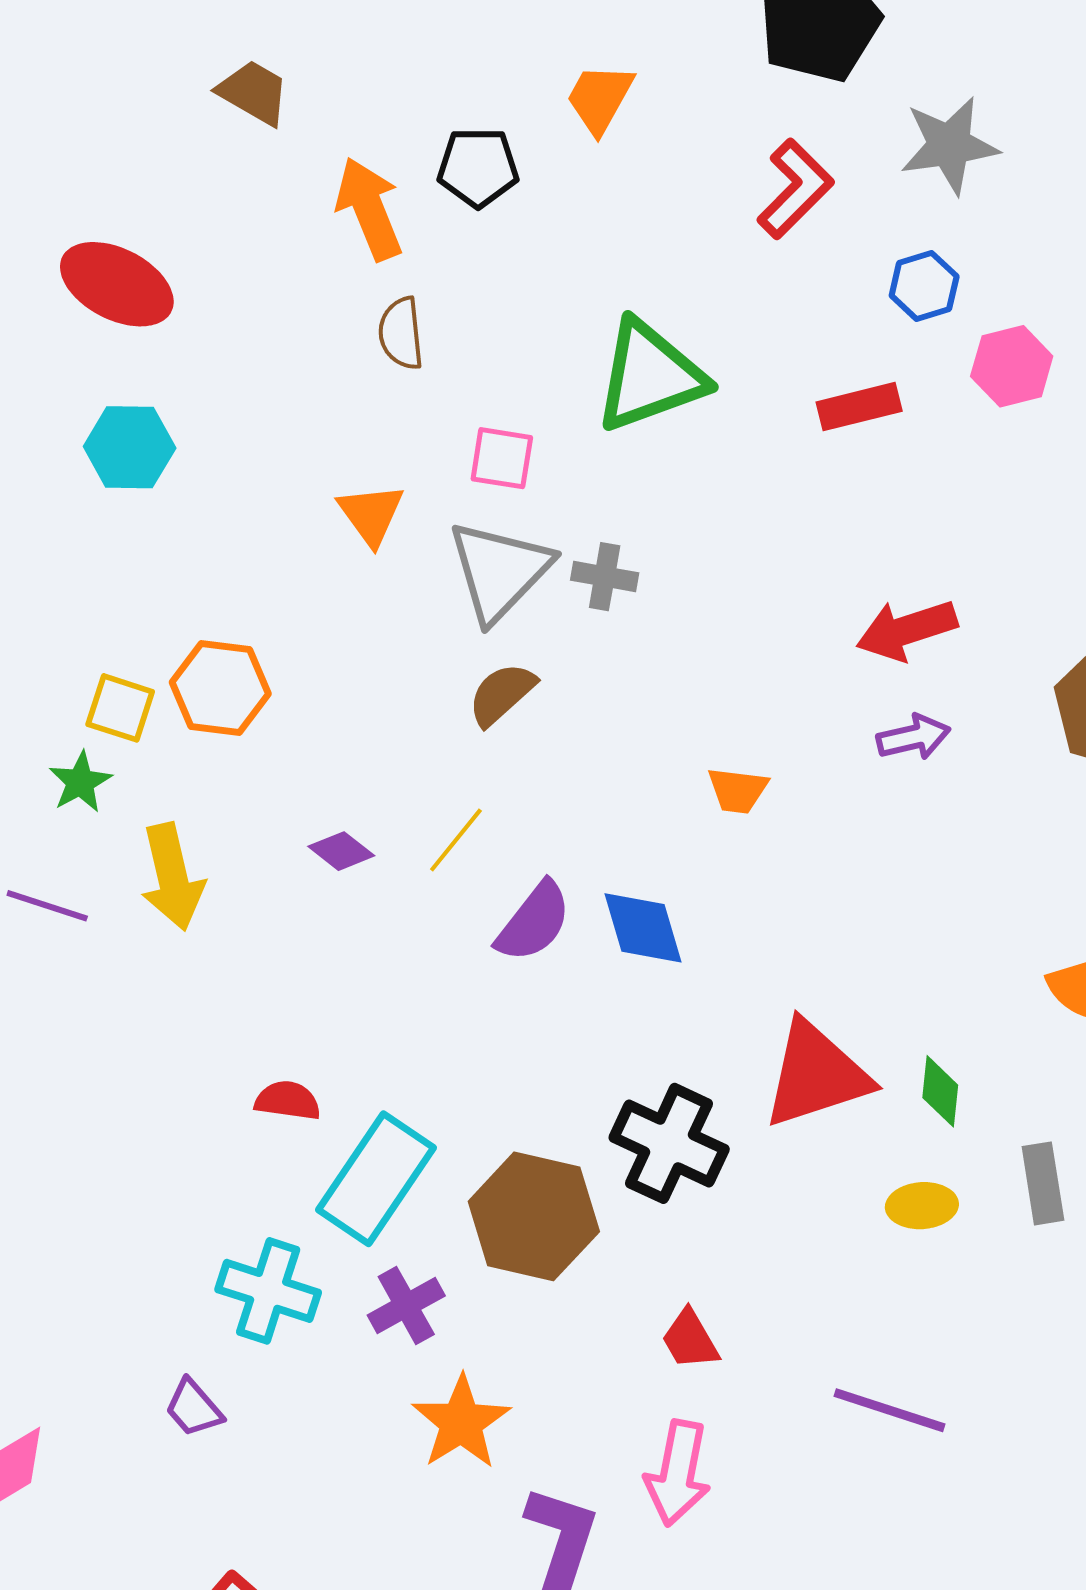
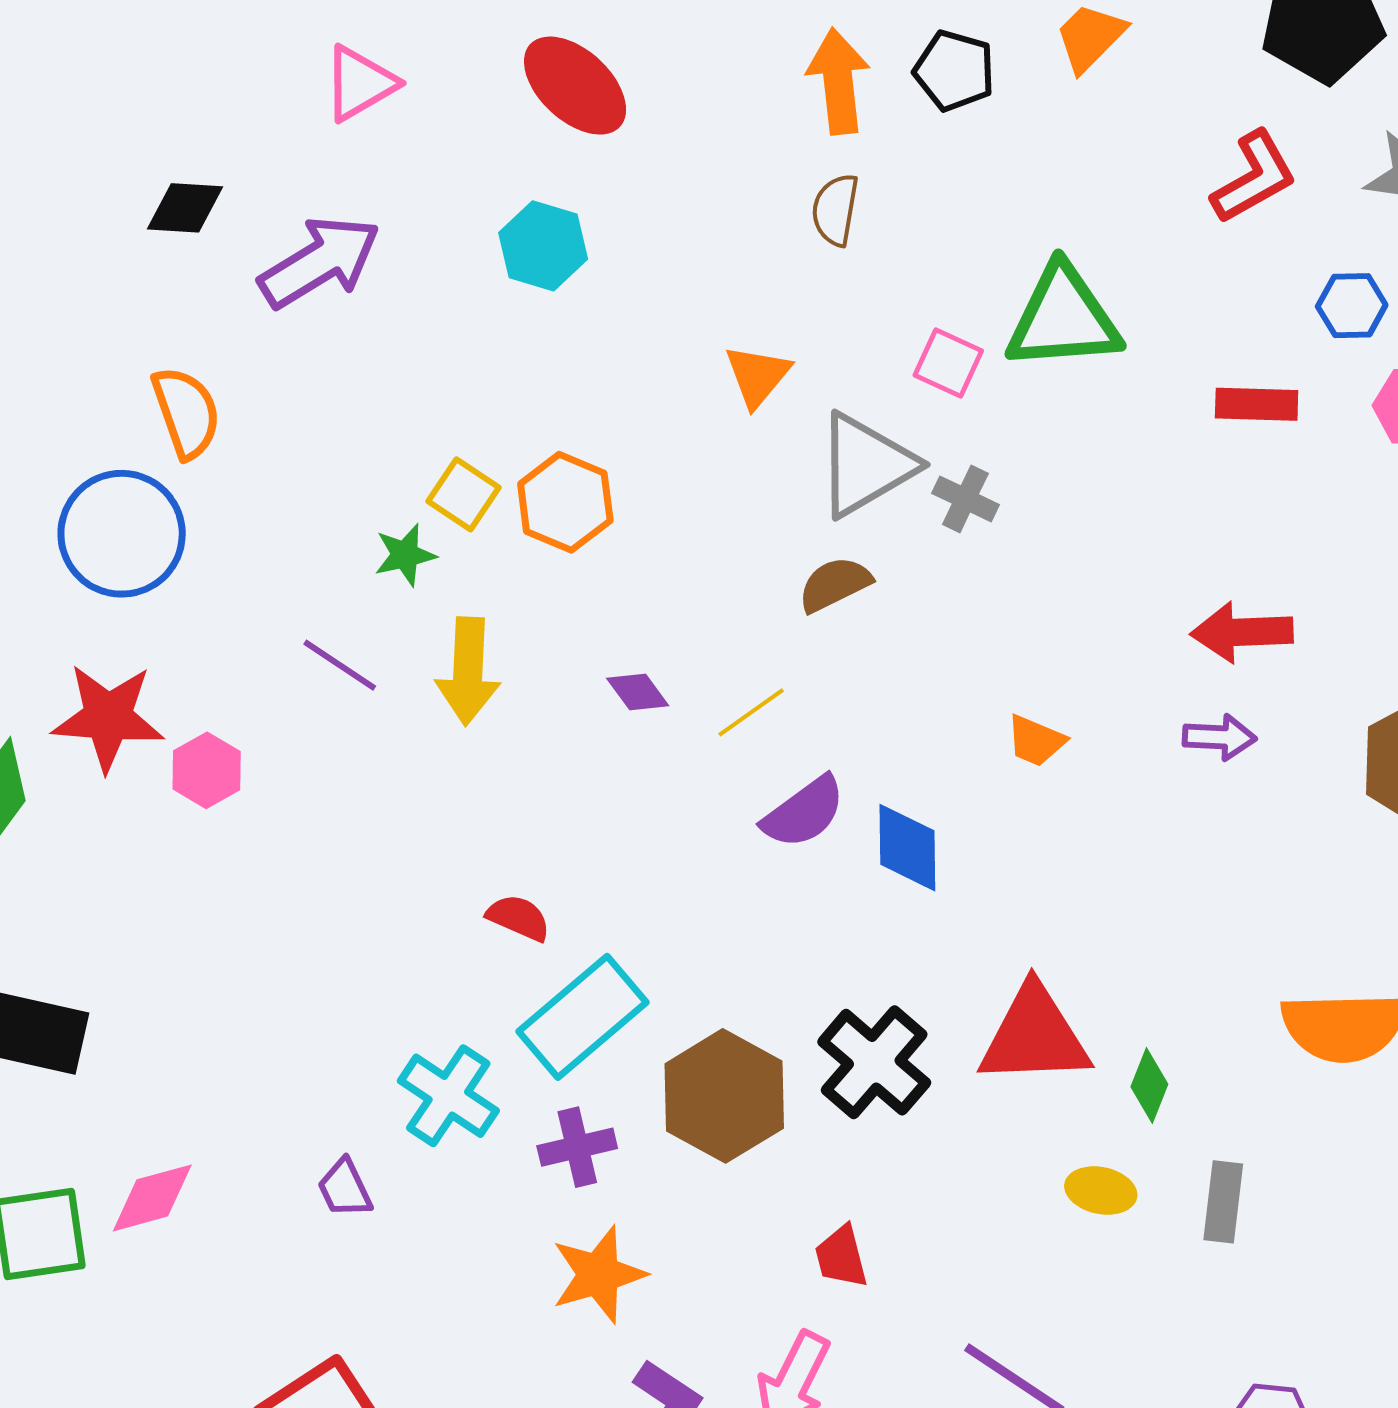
pink square: (502, 458) -> (948, 363), moved

